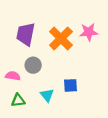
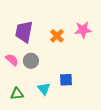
orange cross: (61, 38) -> (57, 36), size x0.6
pink semicircle: (13, 76) -> (12, 60), moved, turned 32

